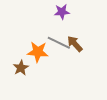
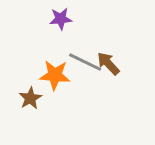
purple star: (62, 12) -> (61, 19), moved

